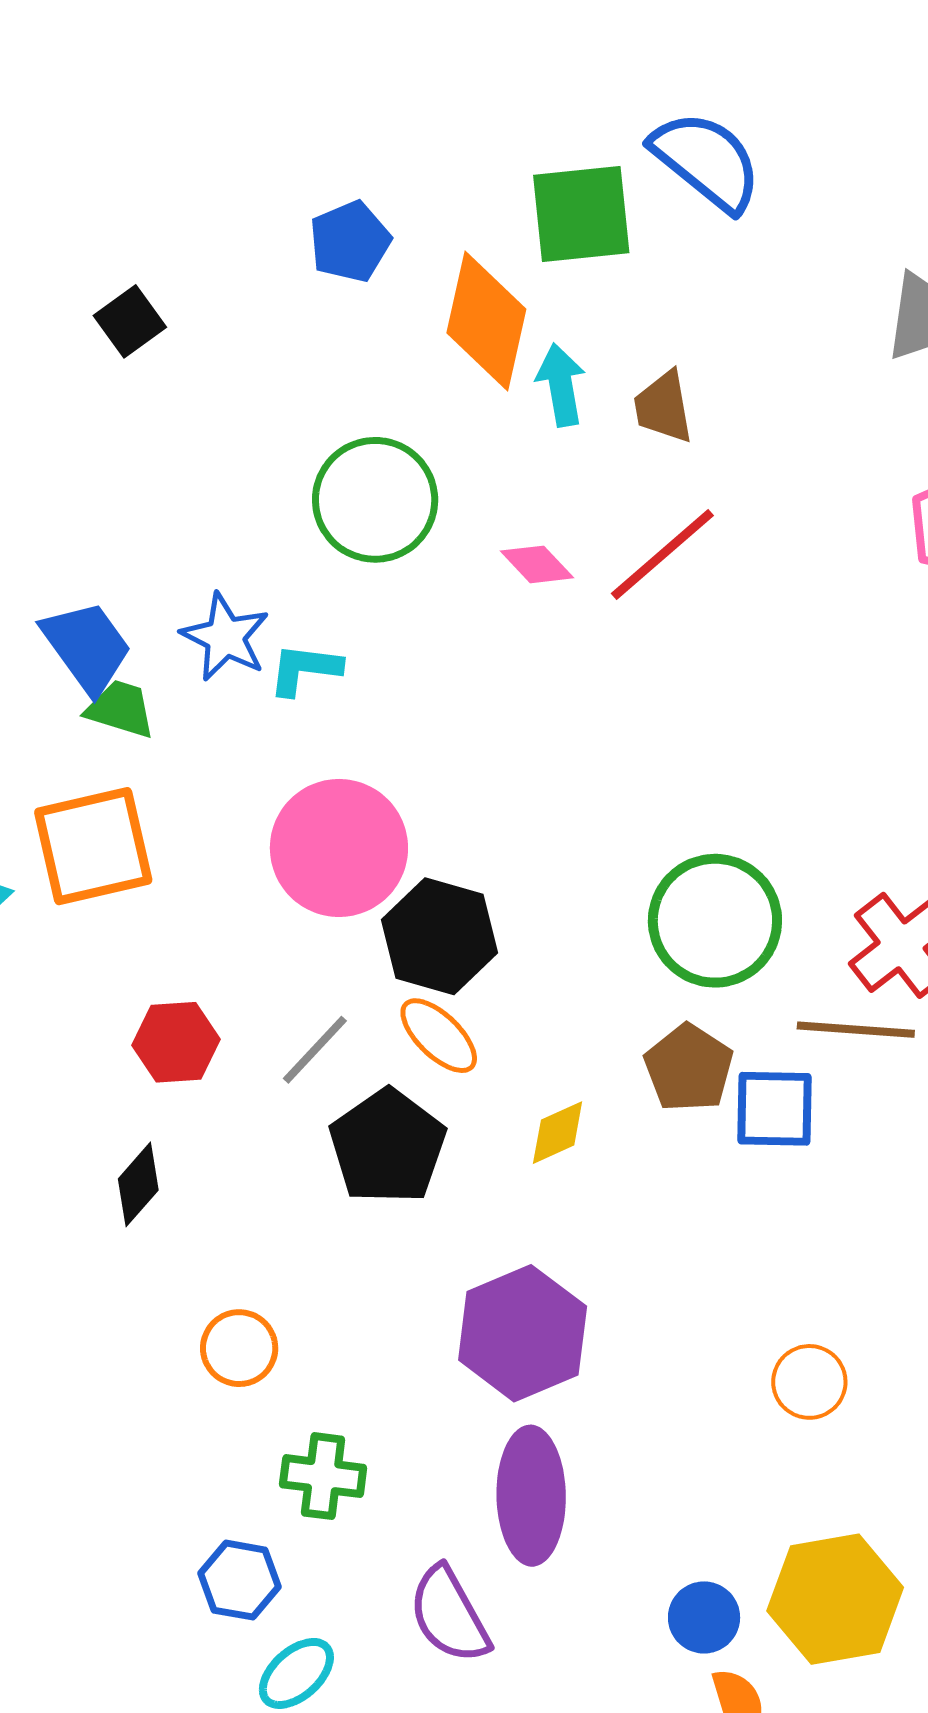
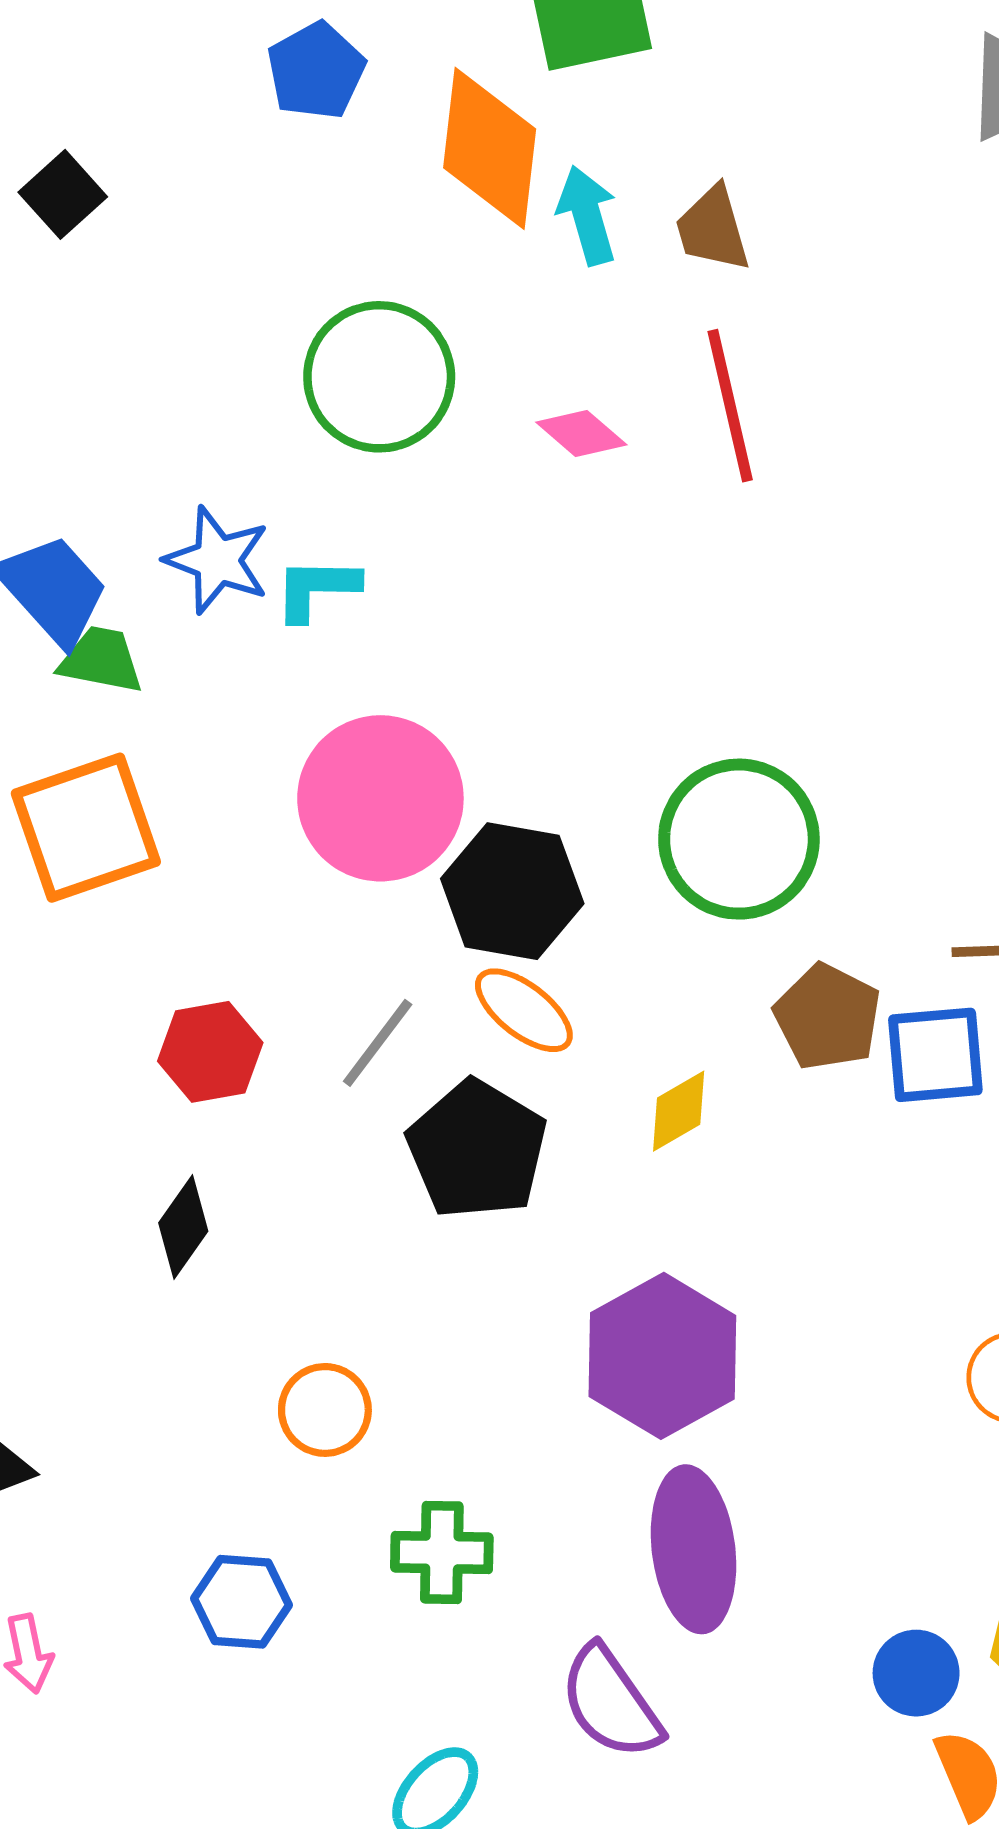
red line: (662, 555) -> (730, 406), turned -56
green circle: (715, 921) -> (739, 839), moved
blue hexagon: (239, 1580) -> (242, 1602), moved

